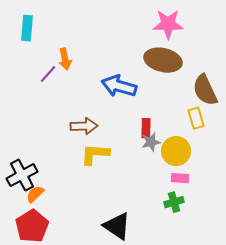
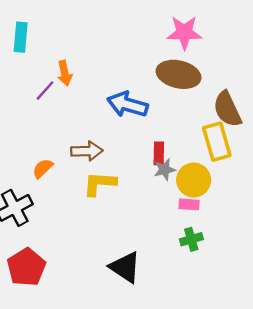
yellow rectangle: (196, 118) -> (217, 142), size x1.5
pink rectangle: (180, 178) -> (189, 204), moved
orange semicircle: (35, 194) -> (43, 168), moved

